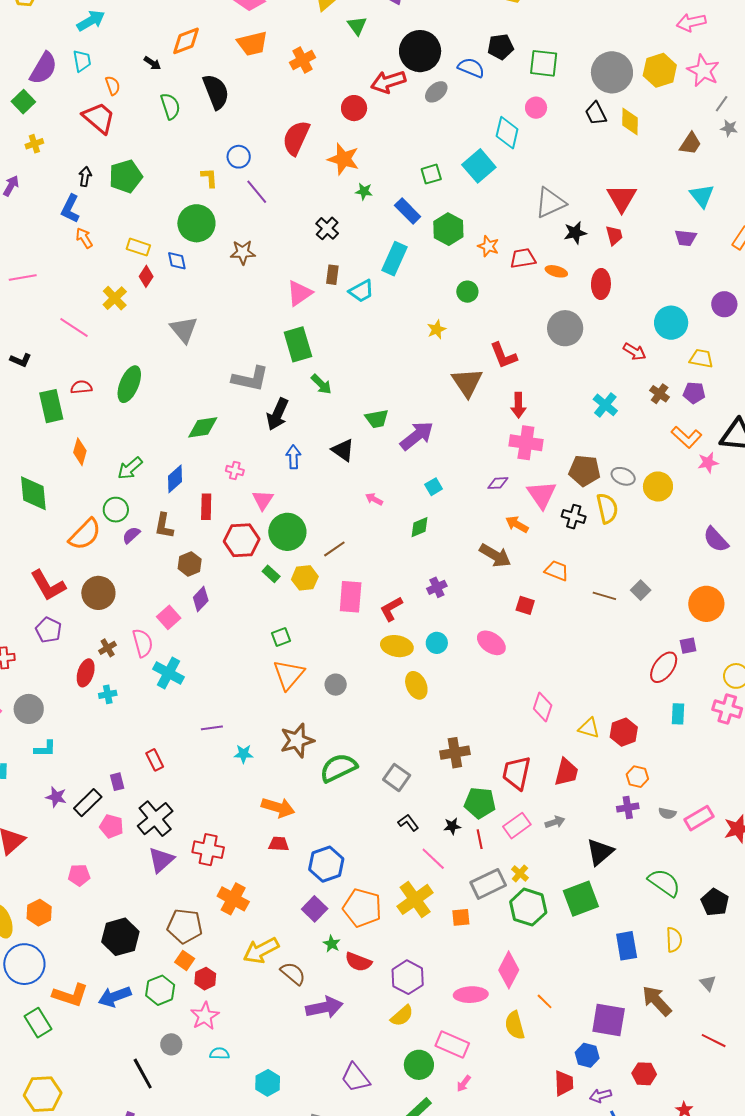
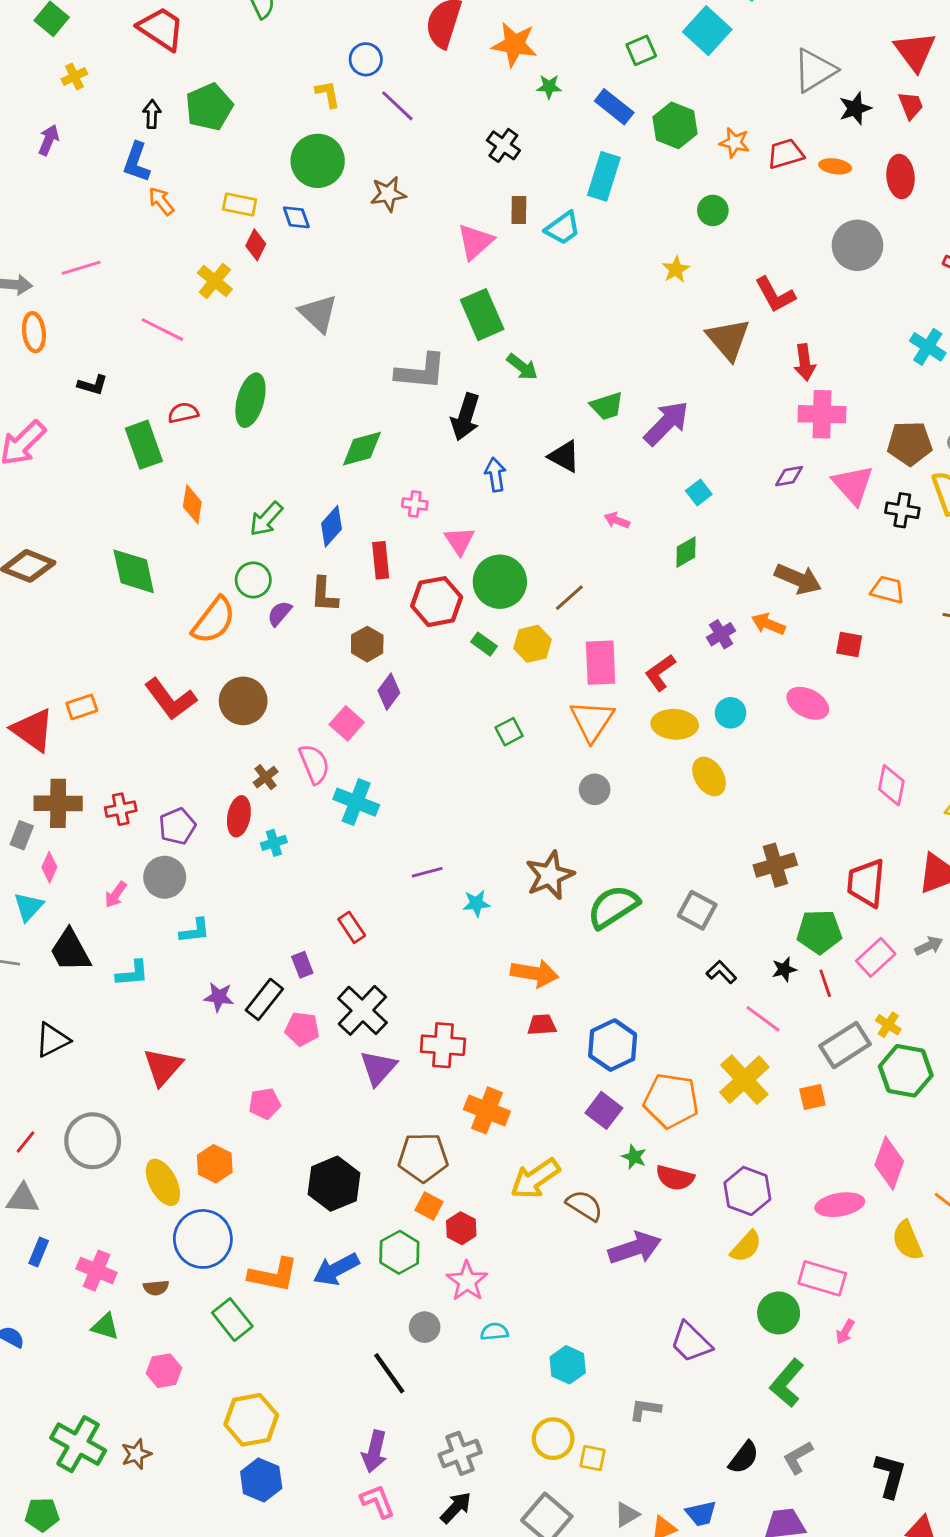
orange arrow: (517, 524) -> (768, 624), moved
purple pentagon: (48, 630) -> (177, 826), moved, turned 30
orange triangle: (289, 675) -> (592, 721), moved

